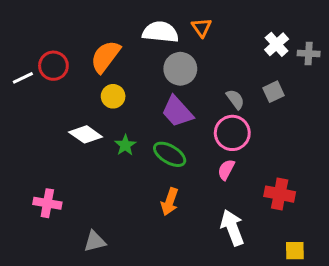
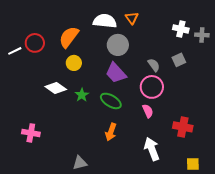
white cross: (277, 44) -> (181, 29), turned -35
pink semicircle: (226, 170) -> (148, 111), turned 128
gray triangle: (95, 241) -> (80, 163), moved

